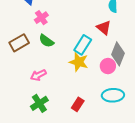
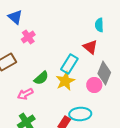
green semicircle: (46, 41) -> (41, 78), moved, turned -77
yellow star: (79, 62) -> (65, 81), turned 30
cyan ellipse: (113, 95) -> (80, 114), moved

